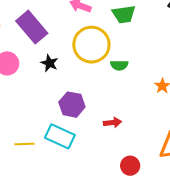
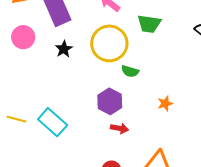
purple hexagon: (72, 105) -> (110, 101), moved
red arrow: (113, 123) -> (119, 128), moved

